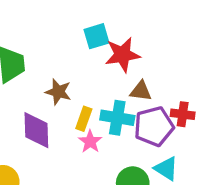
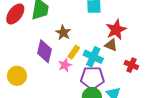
red star: (123, 55) -> (116, 30), moved, turned -30
purple pentagon: (154, 126) -> (92, 78), moved
pink star: (90, 142) -> (65, 65), moved

